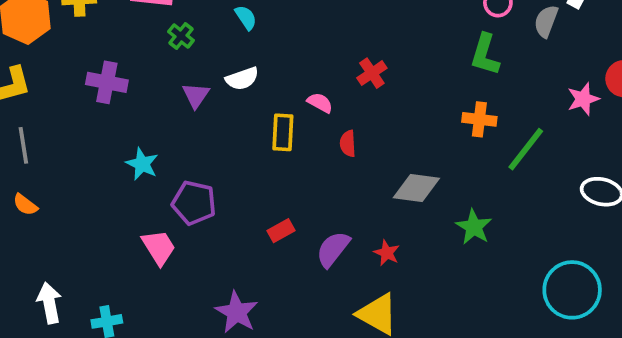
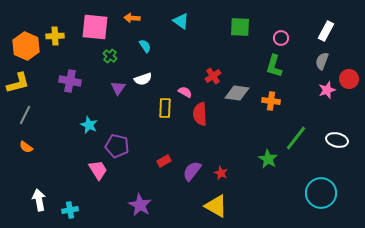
gray semicircle: (546, 21) -> (322, 61), moved
red semicircle: (348, 144) -> (200, 114), size x1.6
gray line: (23, 145) -> (25, 115), turned 36
green line: (526, 149) -> (296, 138), moved
gray diamond: (416, 188) -> (237, 93), moved

